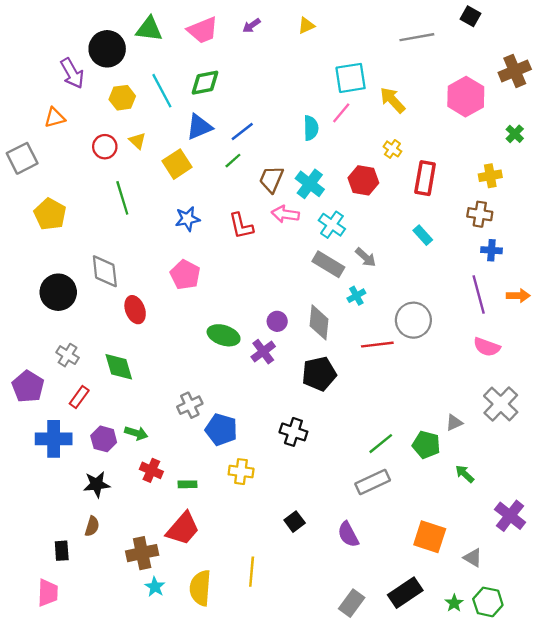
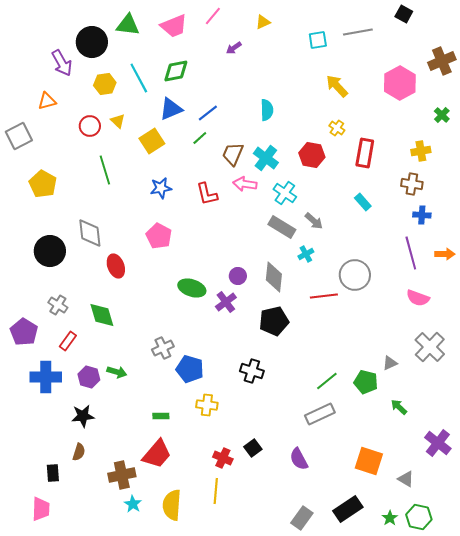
purple arrow: (252, 26) -> (234, 48), moved
cyan square: (351, 78) -> (318, 40), moved, size x0.7
pink line: (341, 113) -> (213, 16), moved
red cross: (151, 470) -> (223, 458), moved

